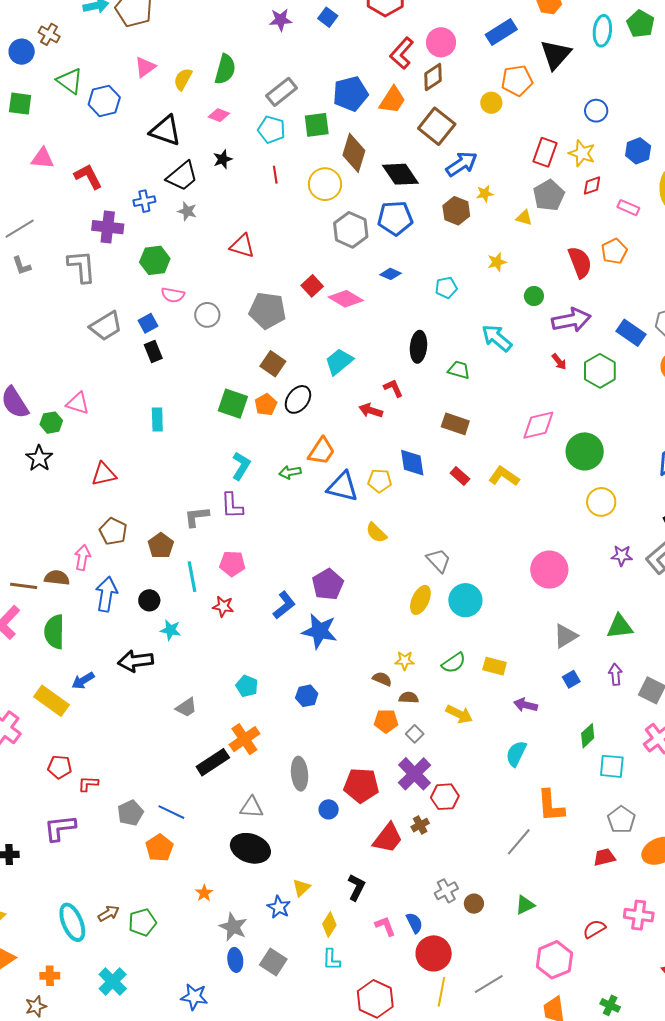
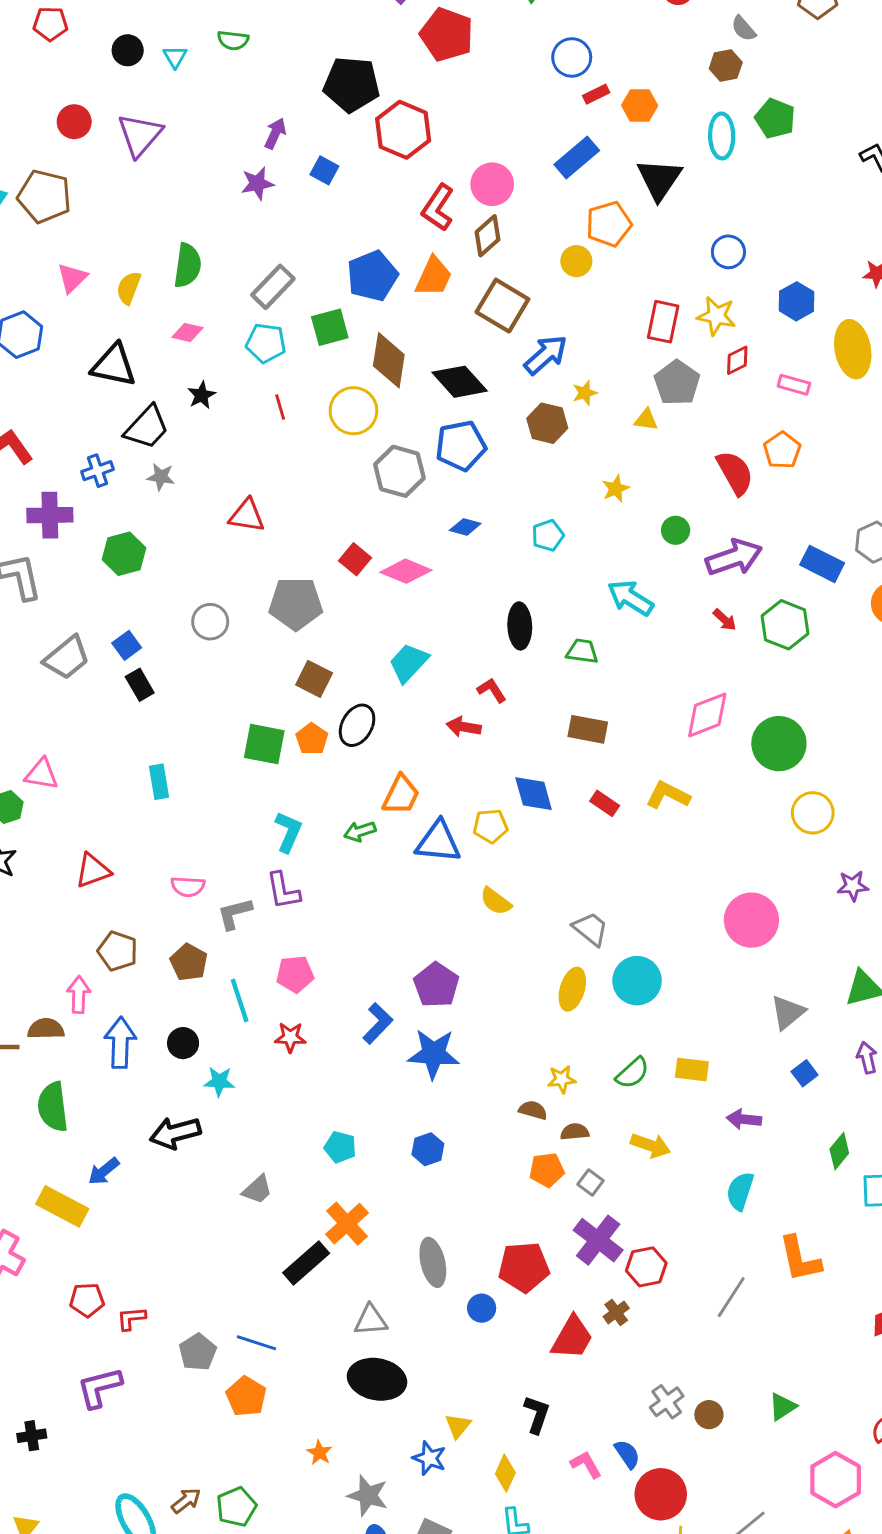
pink semicircle: (173, 295) -> (188, 887), moved
gray line: (519, 842) -> (731, 1297), moved

